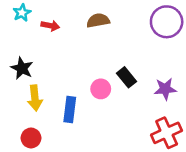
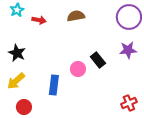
purple star: (165, 89) -> (128, 50), moved
yellow arrow: (35, 98) -> (16, 81), moved, turned 54
red cross: (167, 133) -> (129, 103), size x0.7

